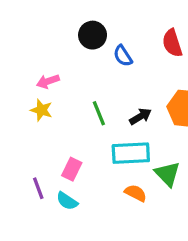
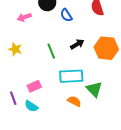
pink arrow: (48, 81) -> (24, 17), moved
black arrow: (140, 116) -> (77, 44), moved
pink rectangle: (72, 169) -> (34, 86), turned 40

